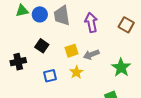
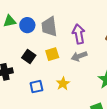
yellow square: (71, 51) -> (52, 54), moved
gray arrow: (91, 55) -> (79, 56), moved

